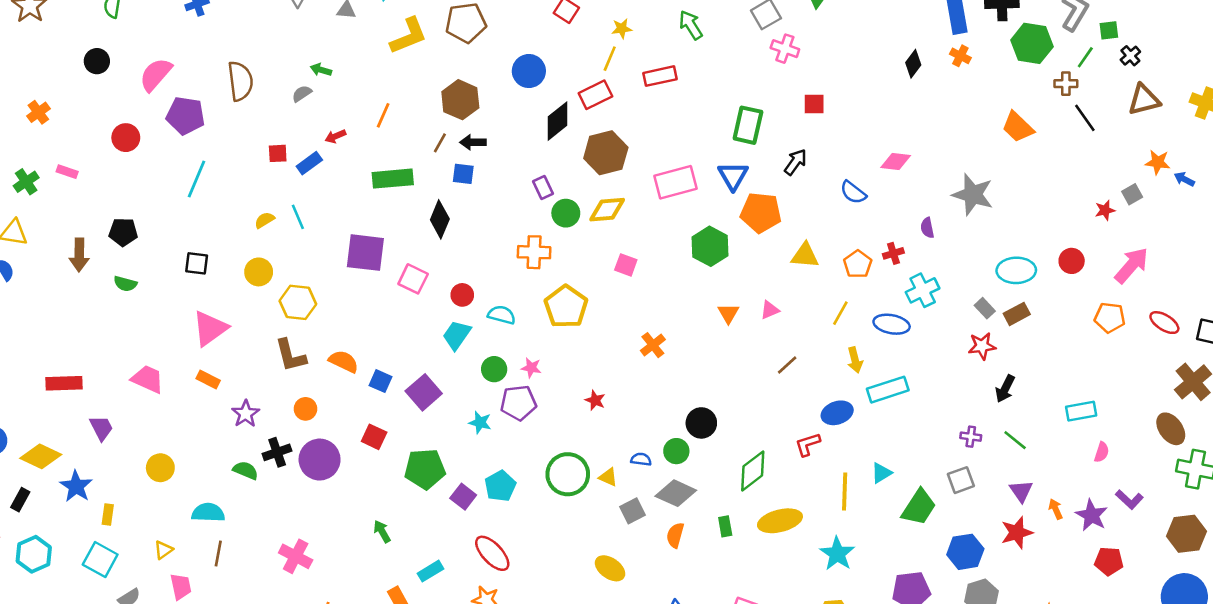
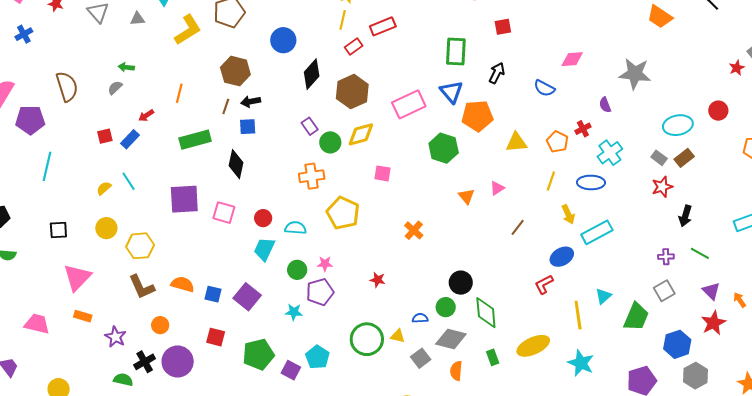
red rectangle: (595, 95) -> (354, 46), moved, size x0.7
green diamond: (753, 471) -> (486, 313), moved, turned -48

